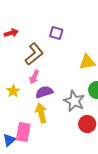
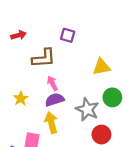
brown L-shape: (34, 54) -> (44, 58), turned 35
pink arrow: (34, 77) -> (52, 83), moved, turned 128

